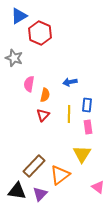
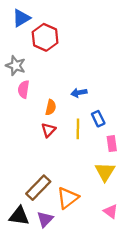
pink semicircle: (29, 84) -> (24, 89), moved
blue rectangle: (87, 105) -> (98, 119), turned -32
pink rectangle: (88, 127) -> (112, 144), moved
yellow triangle: (82, 154) -> (105, 172), moved

